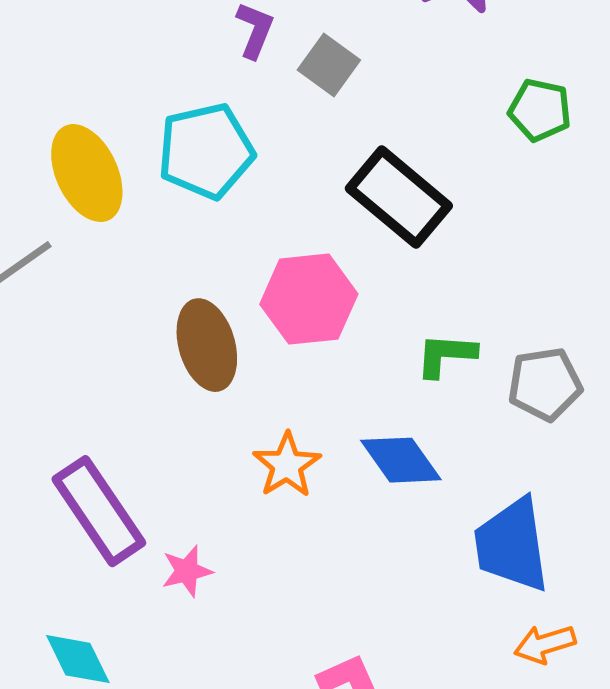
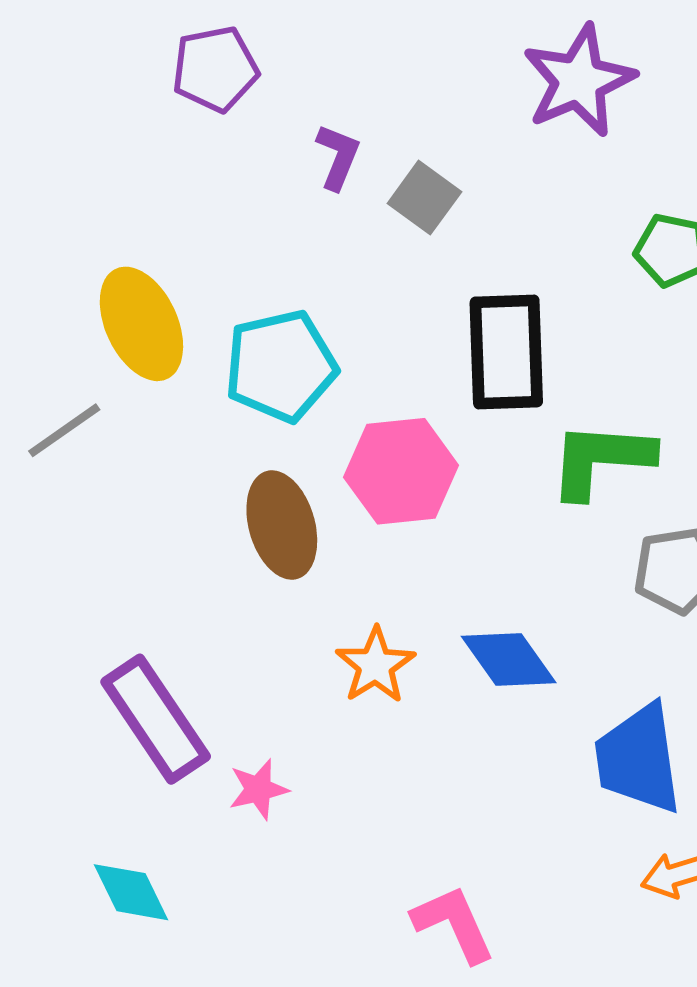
cyan pentagon: (206, 151) -> (281, 366), moved
black rectangle: (399, 197) -> (506, 352), turned 48
green L-shape: (446, 355) -> (601, 460), moved, size x1.5

